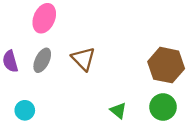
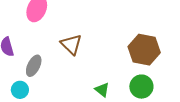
gray ellipse: (42, 60) -> (34, 66), moved

